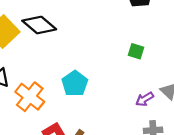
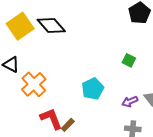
cyan pentagon: (75, 84) -> (93, 89), moved

